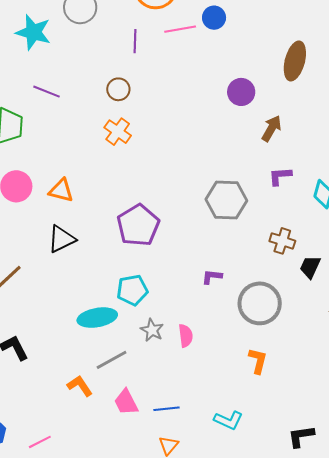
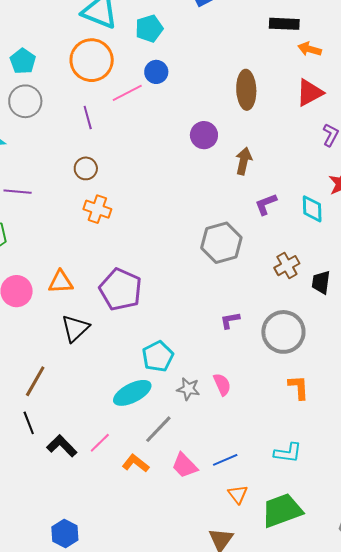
purple pentagon: (138, 225) -> (121, 289), moved
brown cross: (282, 241) -> (287, 266), turned -30
pink line: (40, 442) -> (100, 443), moved

